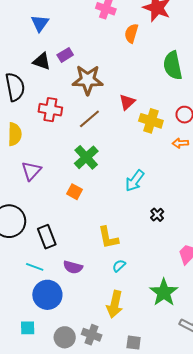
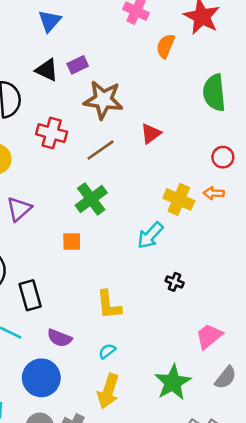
yellow cross: (151, 121) -> (179, 199), moved
orange square: (75, 192) -> (72, 241), turned -35
black cross: (157, 215) -> (175, 282), turned -32
cyan semicircle: (119, 266) -> (107, 351), moved
blue circle: (47, 295) -> (41, 378), moved

